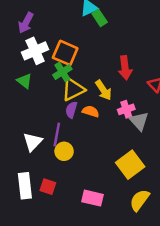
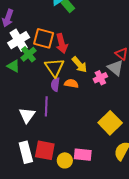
red arrow: (125, 68) -> (62, 43), moved
green cross: (62, 72) -> (29, 54), moved
yellow triangle: (73, 89) -> (54, 67), turned -30
gray triangle: (139, 121) -> (115, 68), moved
yellow circle: (64, 151) -> (65, 160), moved
red square: (48, 187) -> (45, 150), size x1.5

